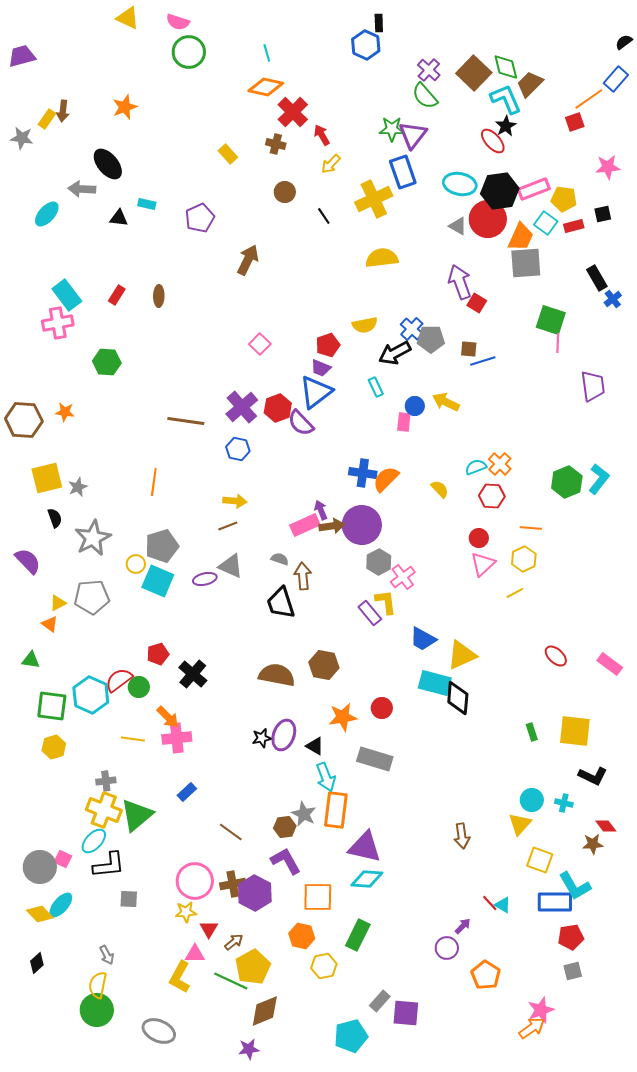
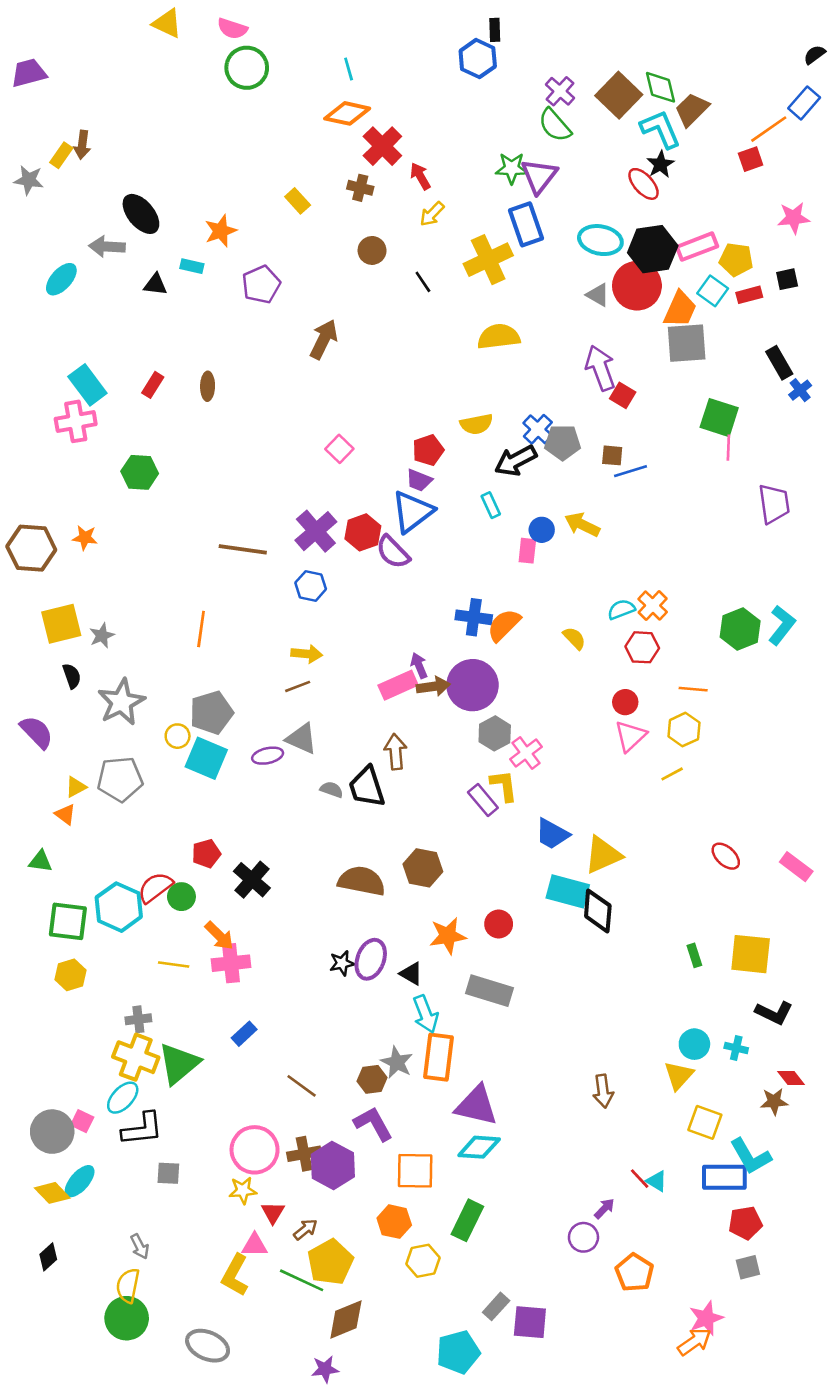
orange star: (125, 107) -> (221, 231), moved
gray semicircle: (280, 559) -> (332, 790), moved

